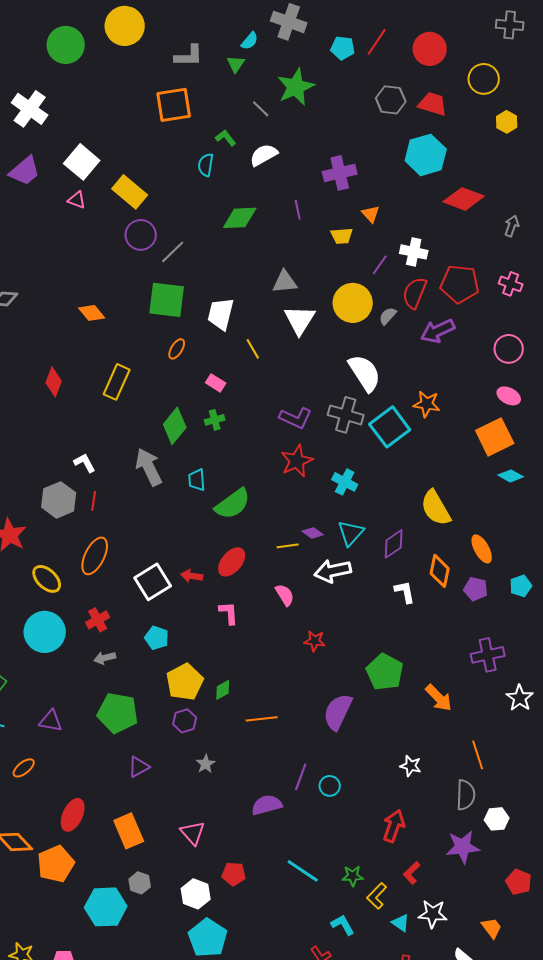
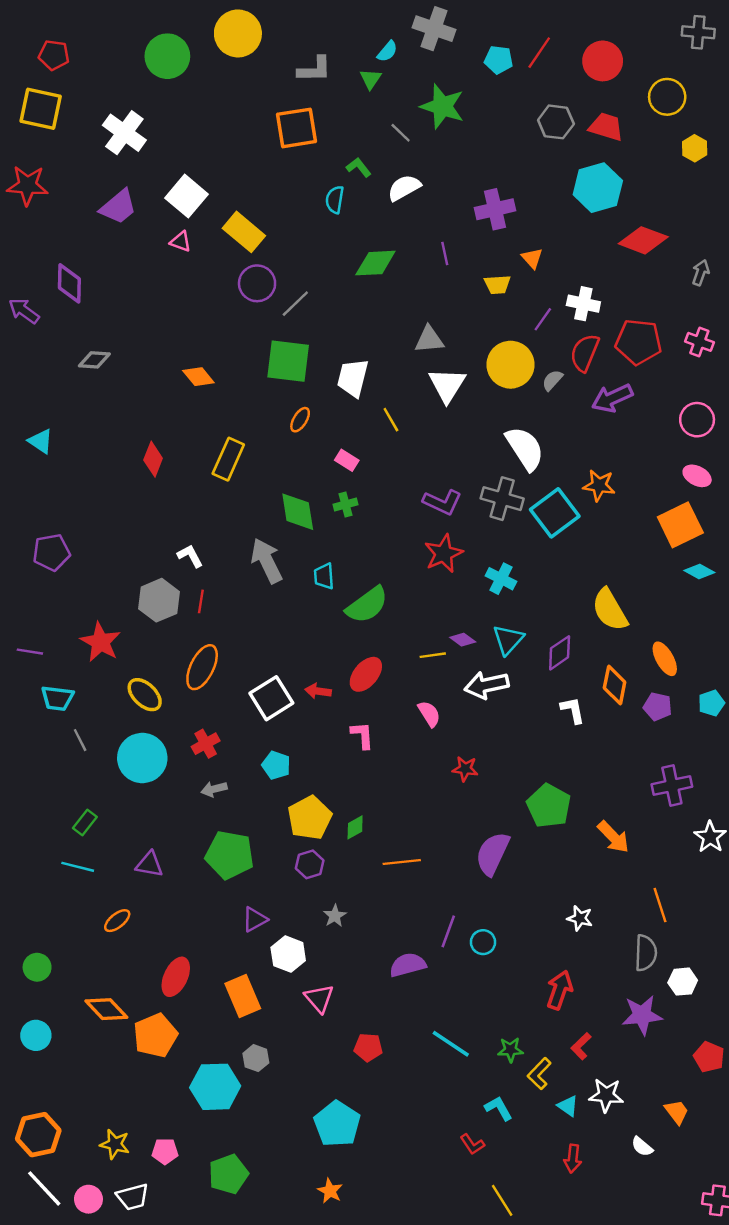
green star: (296, 87) -> (442, 106), turned -30
green diamond: (175, 426) -> (298, 512), turned -48
white hexagon: (196, 894) -> (288, 954), moved

